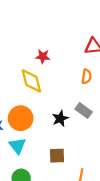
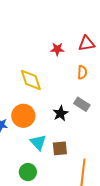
red star: (43, 56) -> (57, 49), moved
cyan triangle: (17, 146) -> (38, 142), moved

